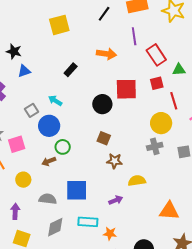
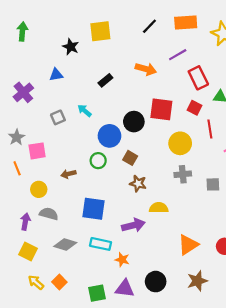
purple line: (134, 36) -> (178, 55), turned 60
black star: (14, 51) -> (71, 47), moved
red square: (157, 83) -> (195, 108), turned 32
yellow circle: (161, 123) -> (180, 143), moved
blue circle: (49, 126) -> (109, 136), moved
green circle: (63, 147) -> (98, 161), moved
gray semicircle: (48, 199) -> (49, 214), moved
purple arrow: (116, 200) -> (133, 225), size x1.5
orange triangle: (169, 211) -> (188, 245), turned -45
gray diamond: (55, 227) -> (65, 244), turned 35

